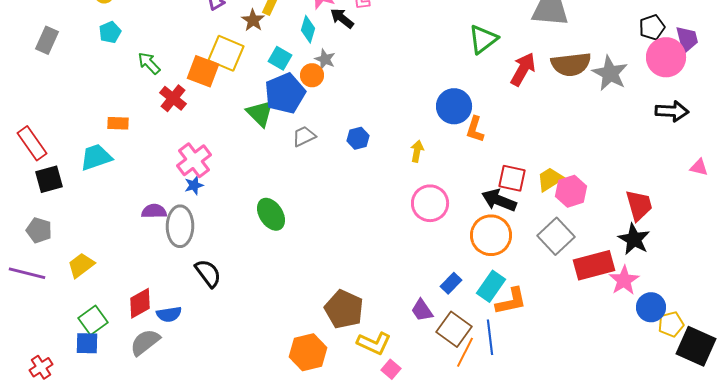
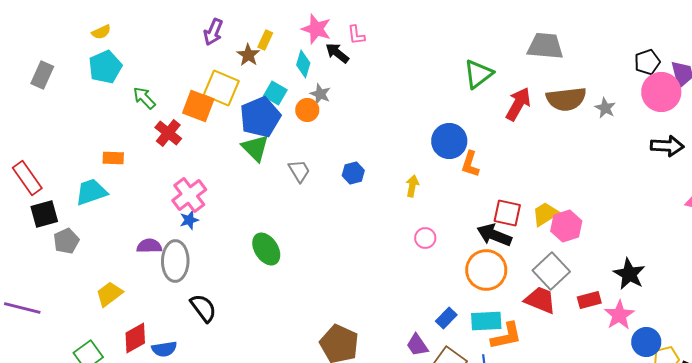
cyan pentagon: (110, 32) -> (105, 67), size x1.5
gray star: (610, 73) -> (605, 108), size x0.6
blue pentagon: (285, 93) -> (260, 117), moved
gray trapezoid: (304, 136) -> (299, 171), turned 85
pink circle: (430, 203) -> (425, 238), size x0.6
red trapezoid: (639, 205) -> (540, 300), moved, turned -52
gray pentagon: (39, 230) -> (66, 241), moved, turned 30
yellow trapezoid: (81, 265) -> (109, 294), moved
red rectangle: (594, 265) -> (589, 300), size x0.6
cyan rectangle: (491, 286) -> (486, 321), turned 52

